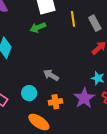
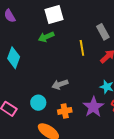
yellow line: (73, 19) -> (82, 48), moved
gray arrow: (51, 75) -> (60, 84), turned -49

